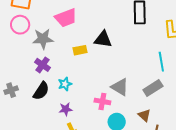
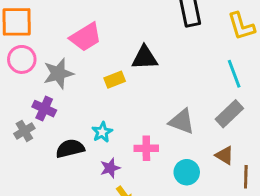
purple cross: (43, 65) -> (44, 109), moved
gray cross: (11, 90) -> (24, 131), moved
black semicircle: (41, 91) -> (70, 148), turned -126
pink cross: (102, 101) -> (146, 148), moved

